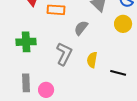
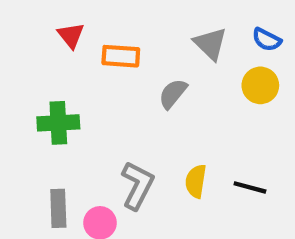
gray L-shape: (64, 54) -> (137, 185), moved
yellow semicircle: (92, 60) -> (196, 181), moved

